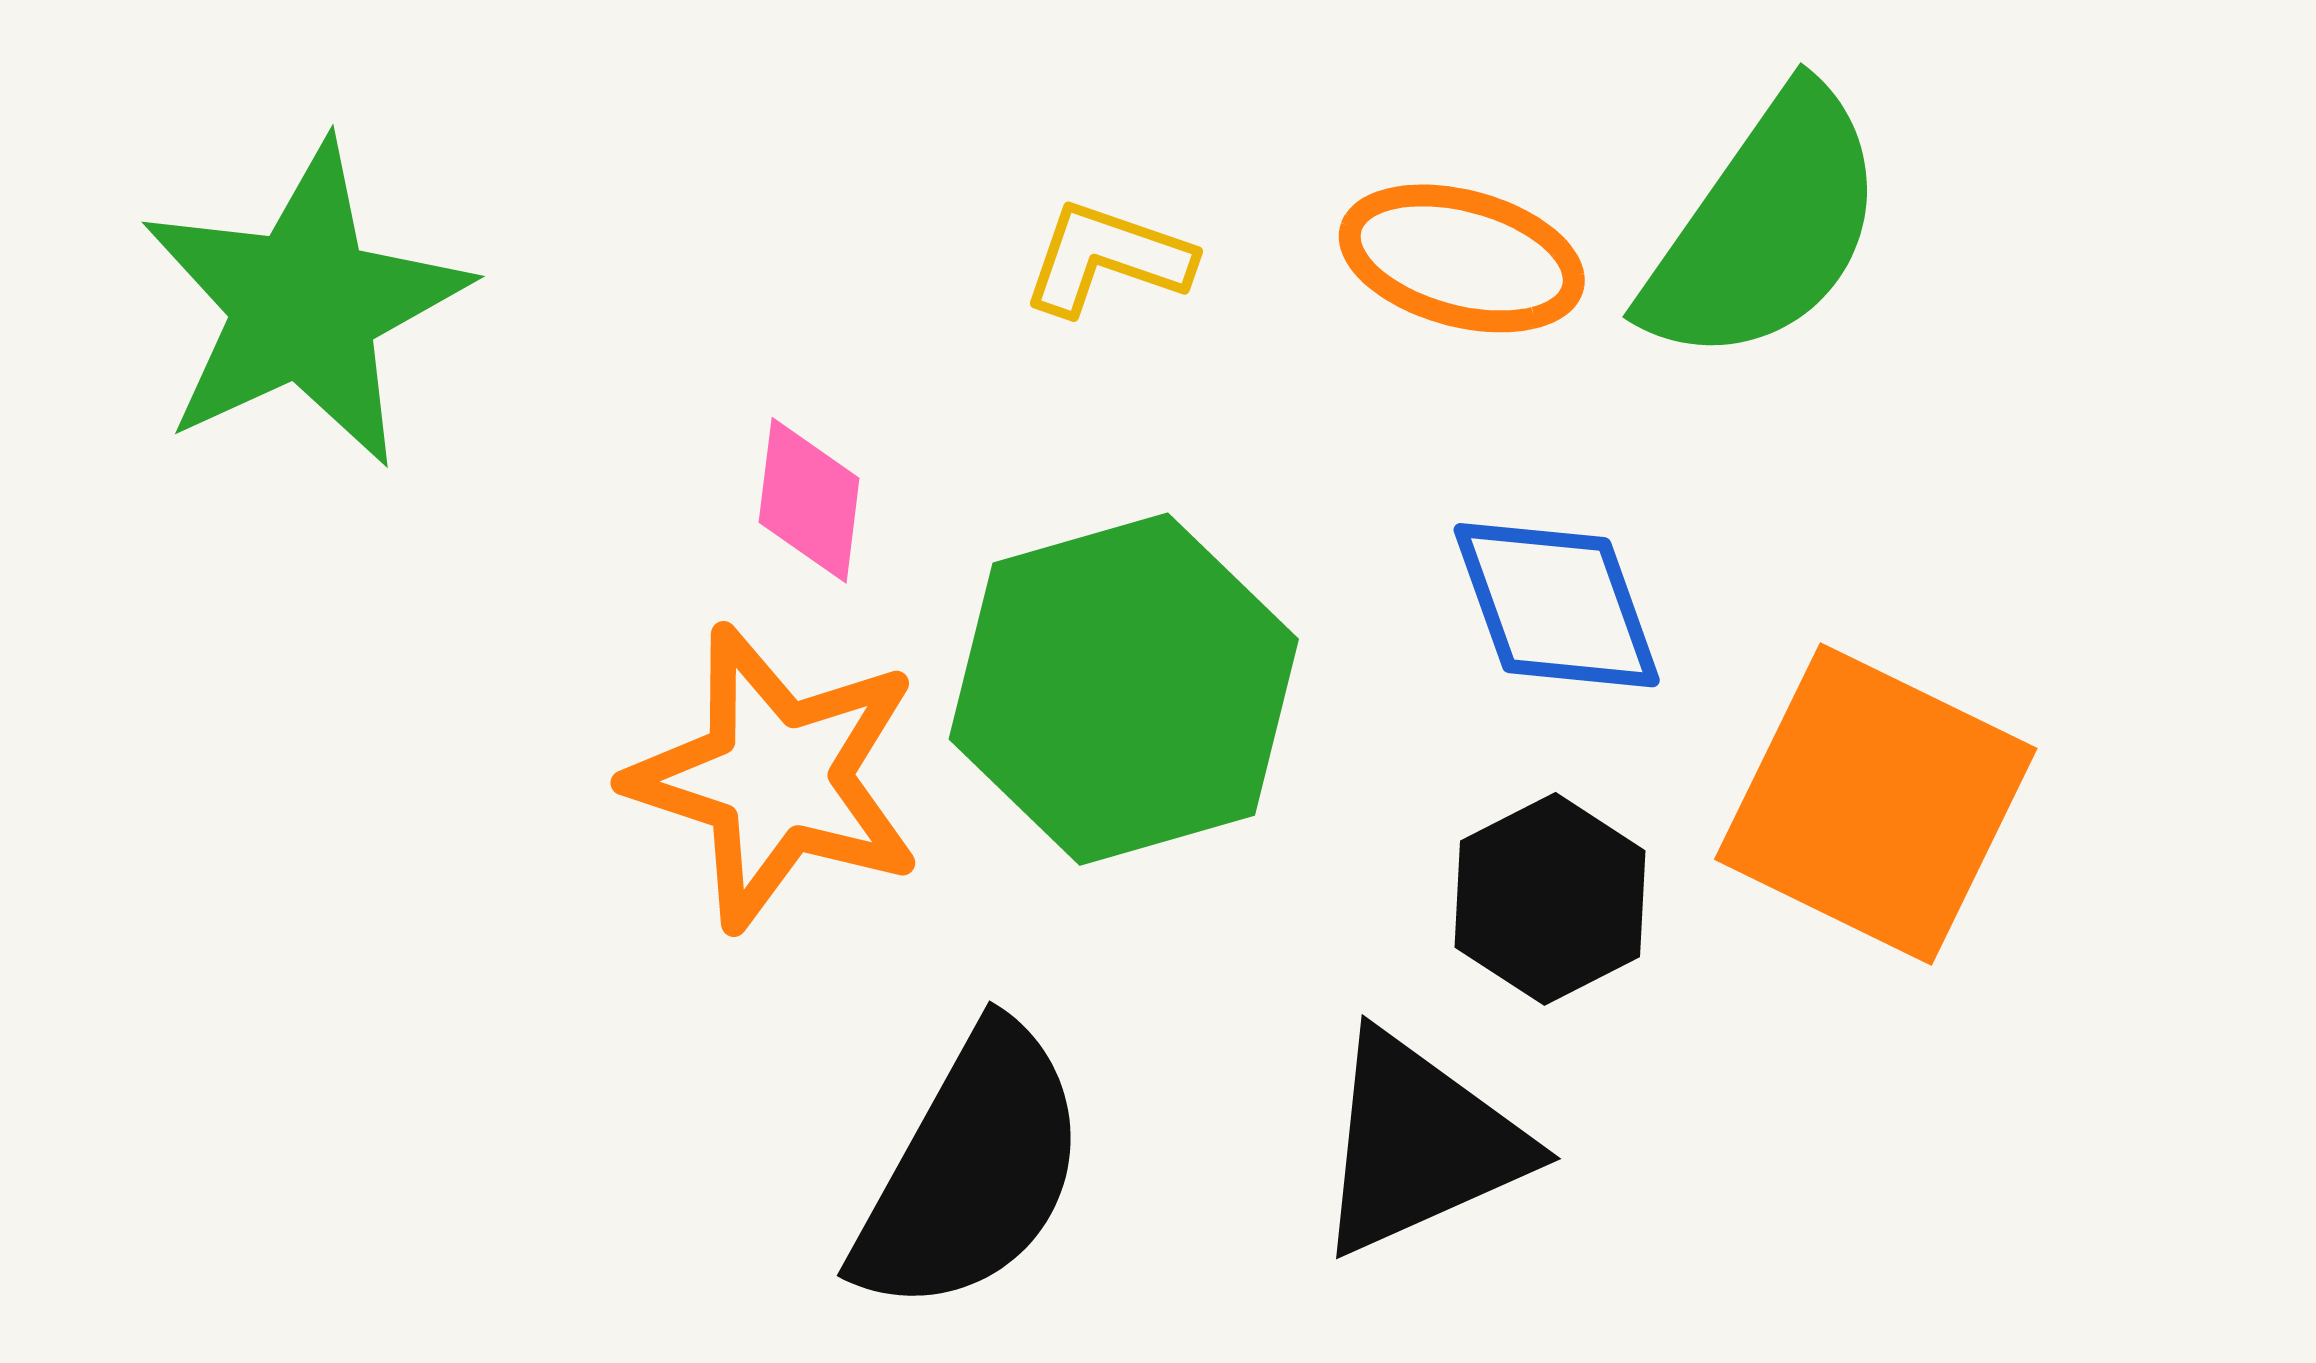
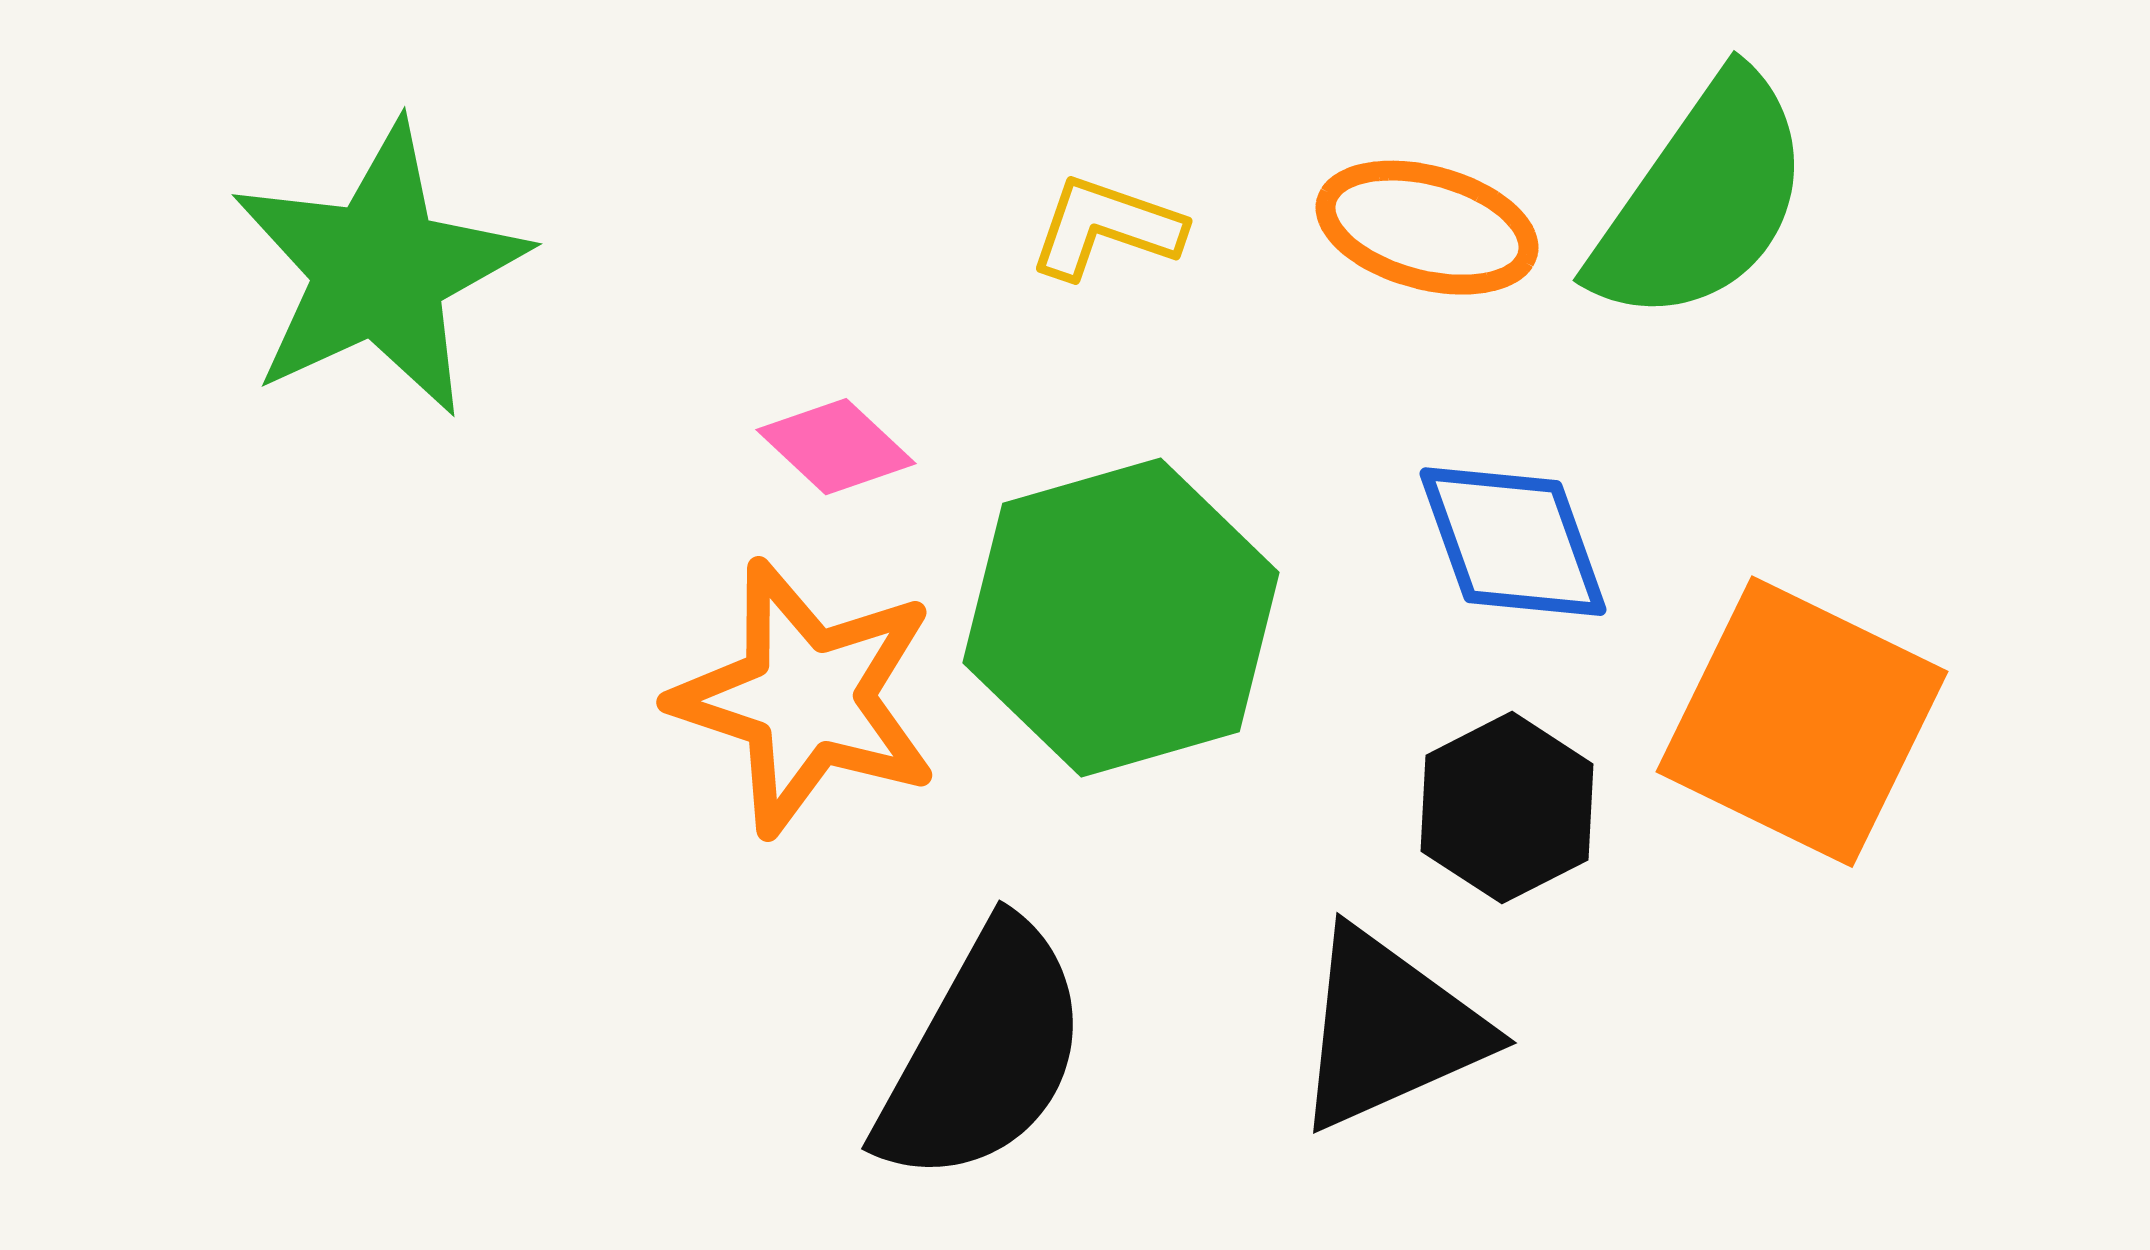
pink diamond: (809, 500) -> (836, 447), turned -54

